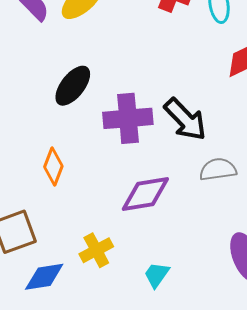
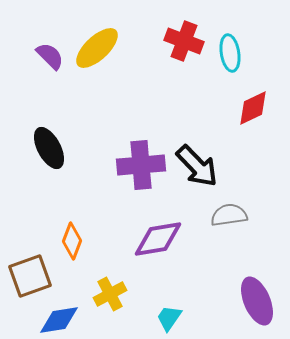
black ellipse: (73, 86) -> (49, 148), moved, turned -66
orange diamond: (53, 166) -> (72, 241), moved

